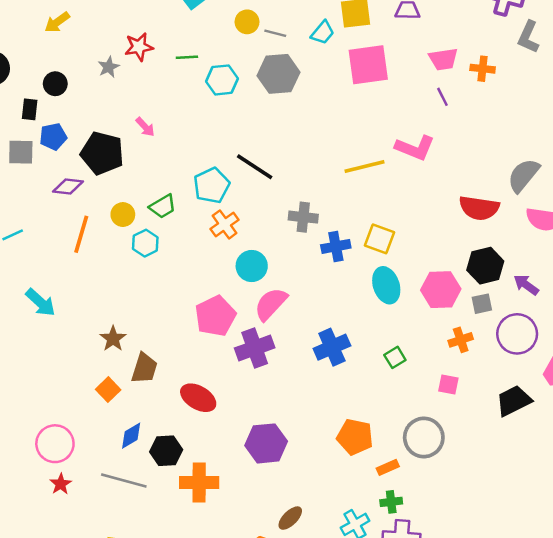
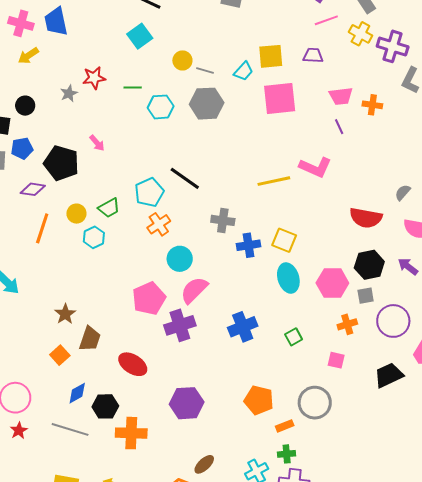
gray semicircle: (523, 175) -> (403, 192), size x0.6
purple arrow: (526, 285) -> (408, 266), moved

